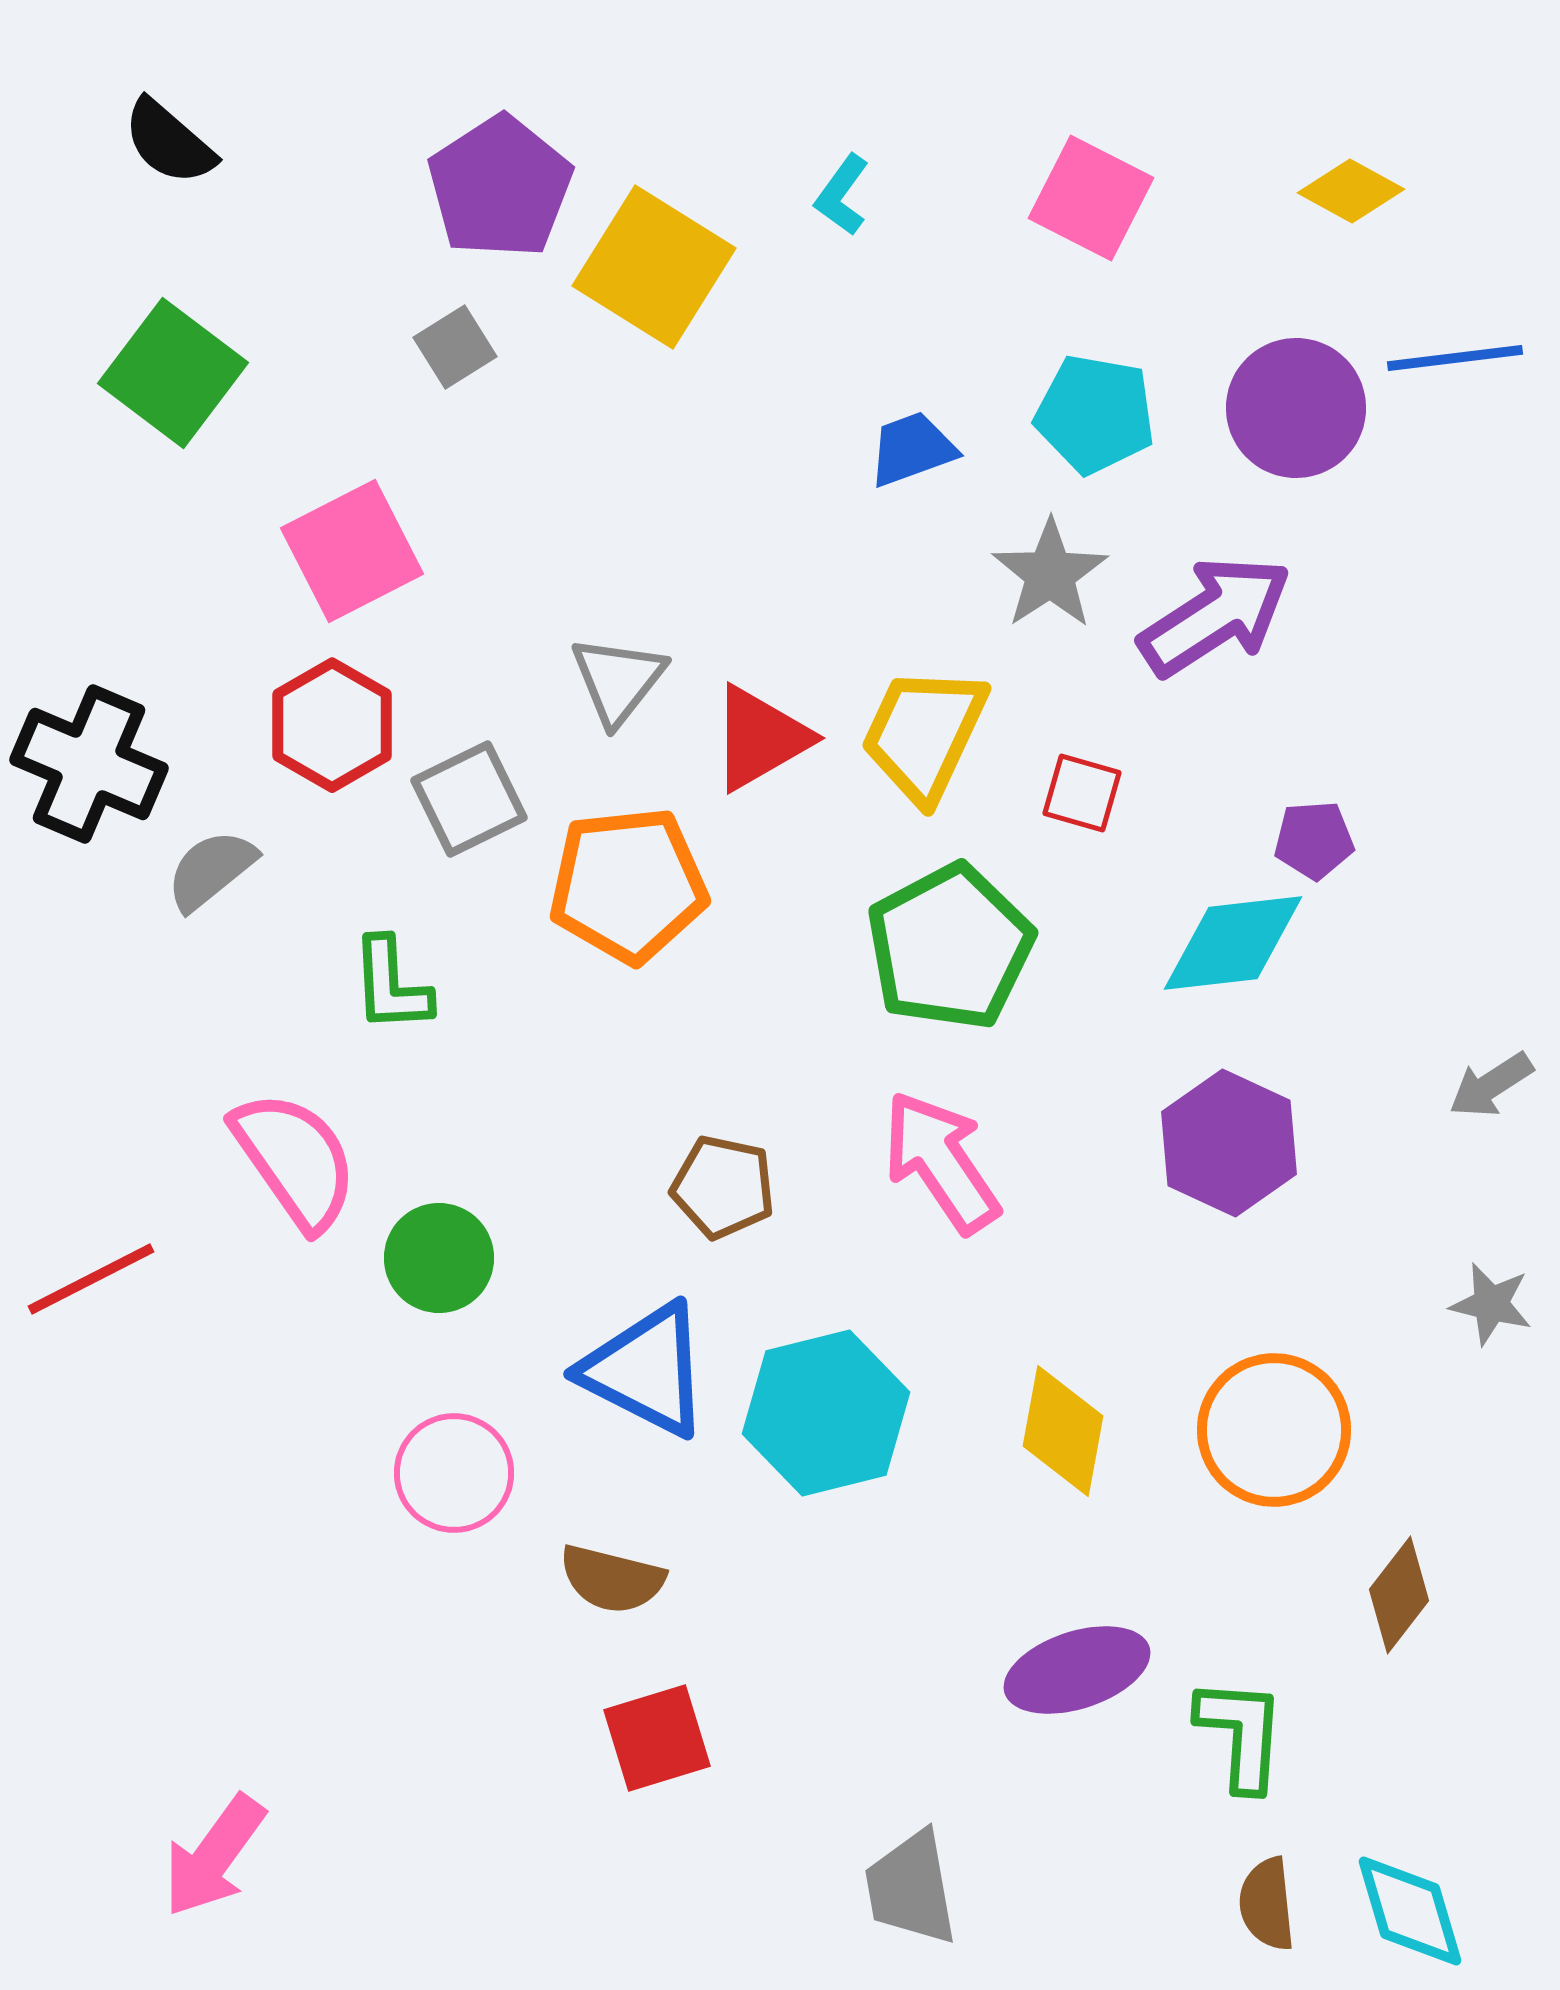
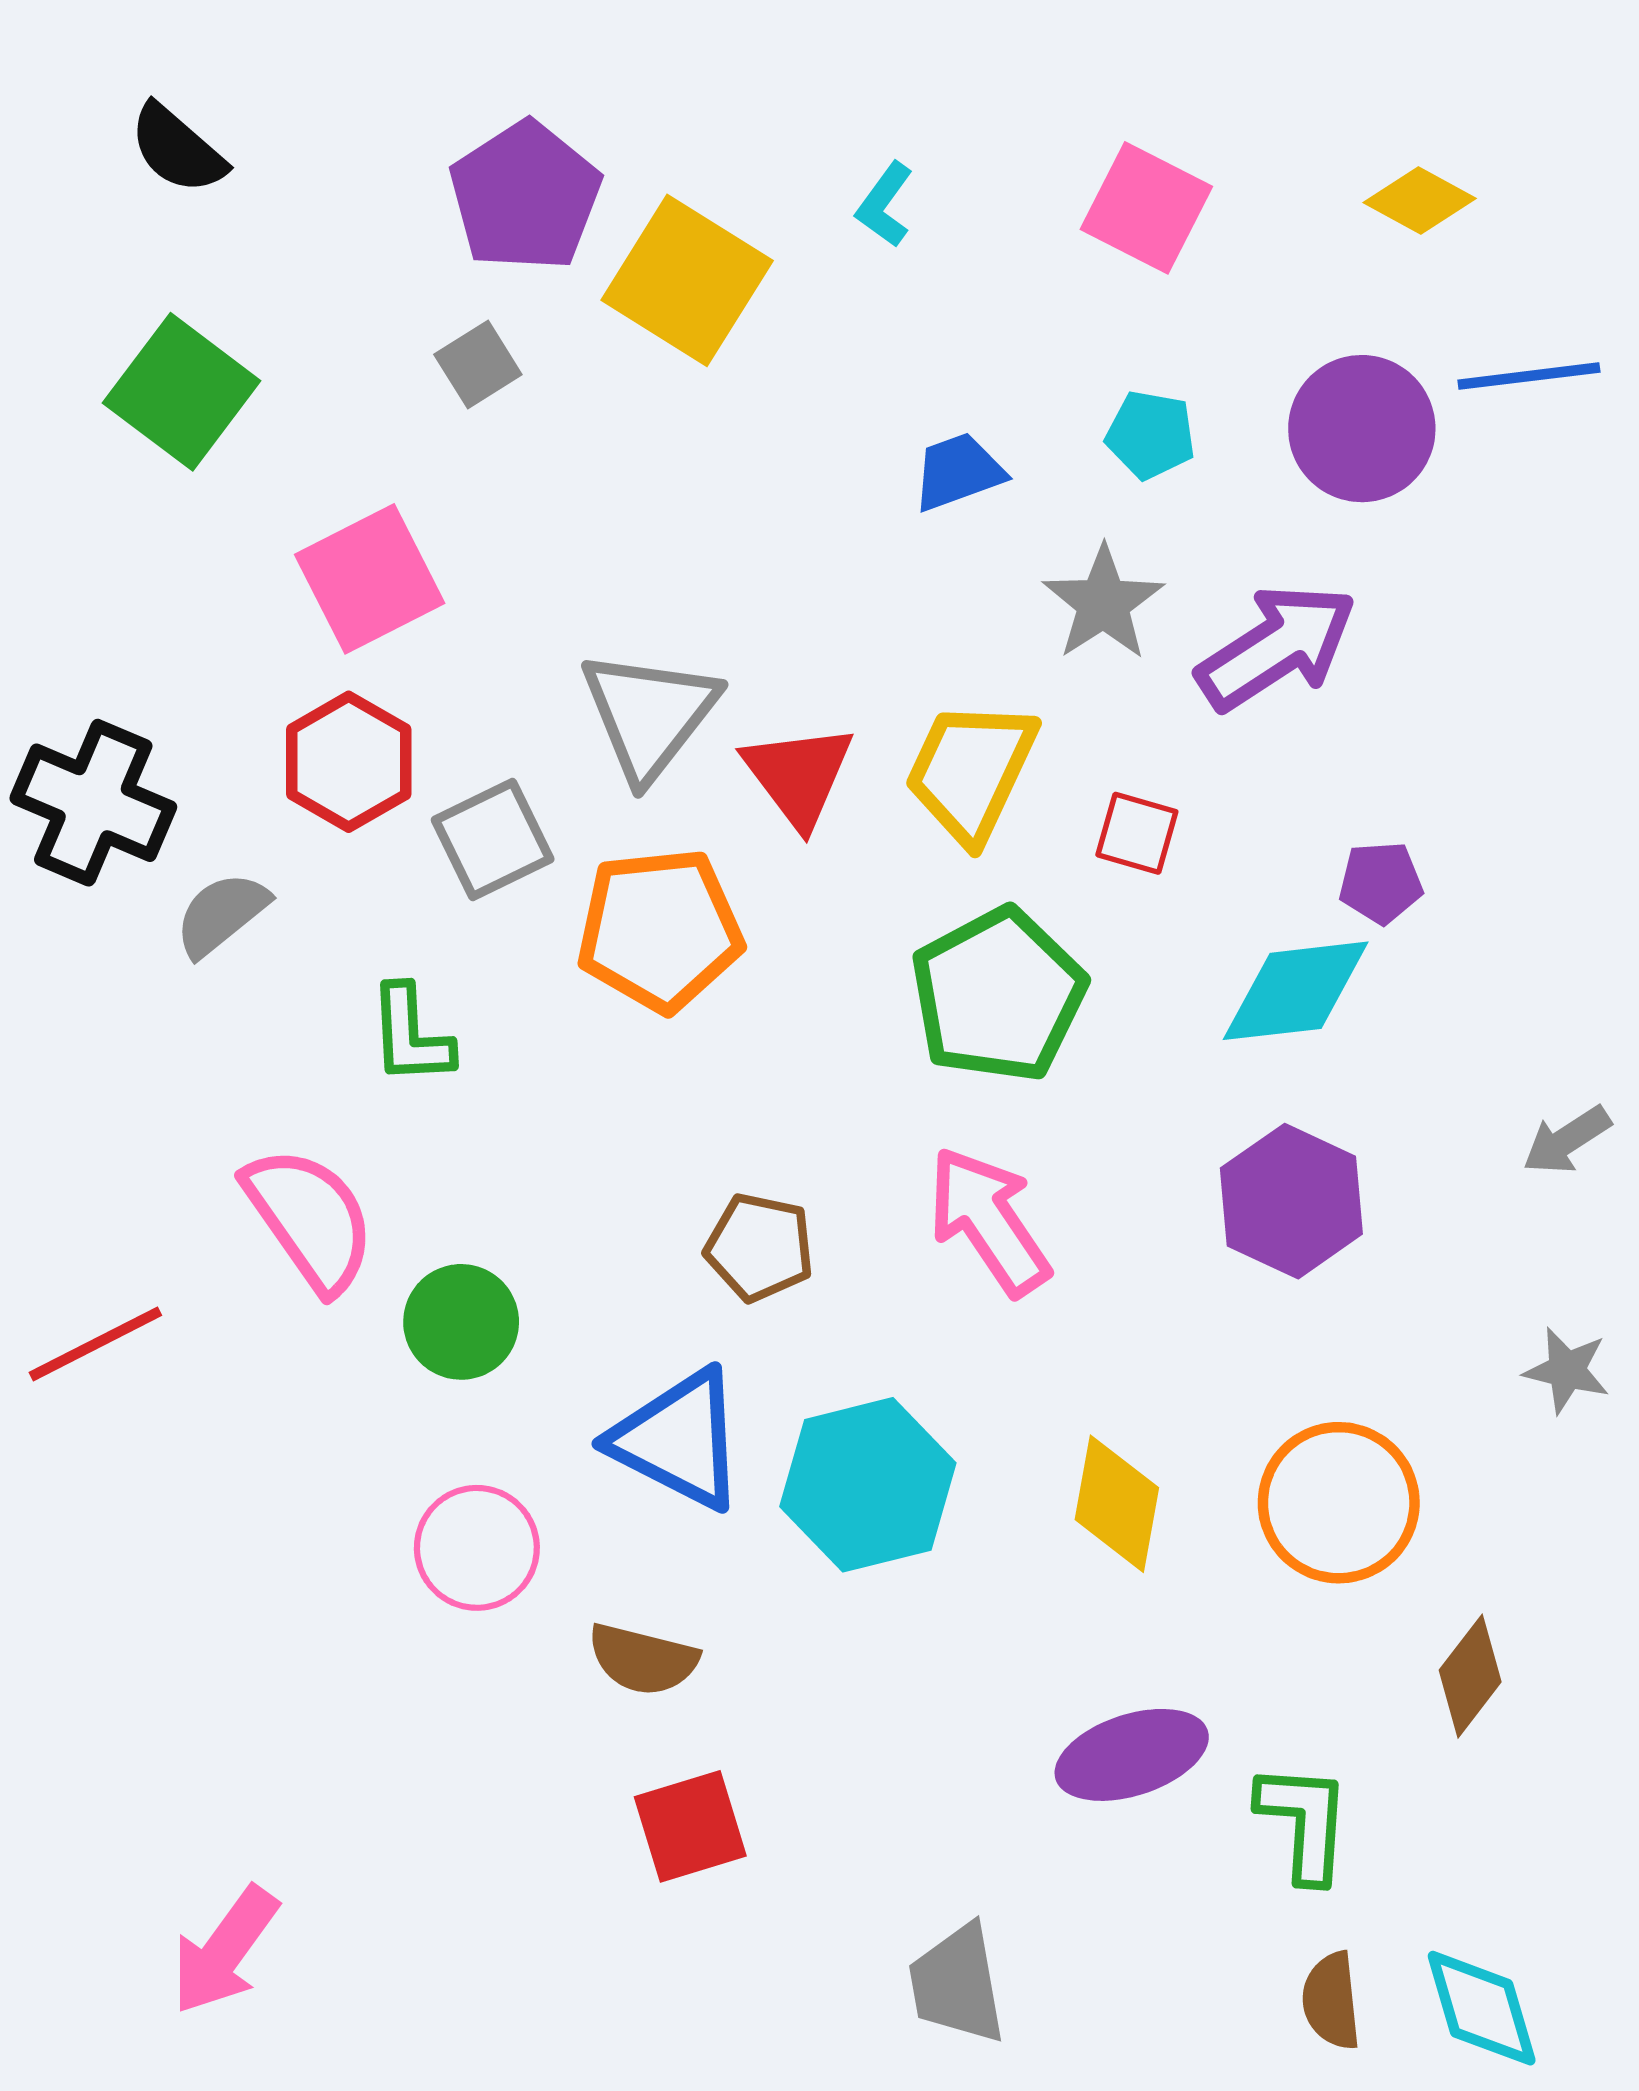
cyan pentagon: (1095, 414) -> (1151, 435), size x0.7
gray triangle: (618, 680) -> (649, 714), size x1.4
red triangle: (760, 738) -> (798, 775), turned -37

